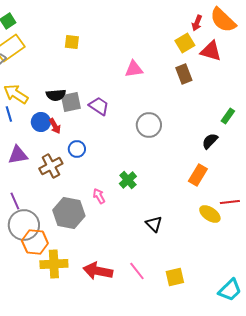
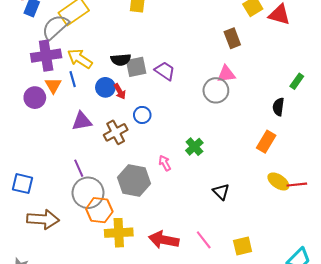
pink triangle: (134, 69) -> (226, 74), moved
brown rectangle: (184, 74) -> (232, 38), moved
black semicircle: (210, 141) -> (278, 107), turned -36
red line: (230, 202) -> (297, 185), moved

